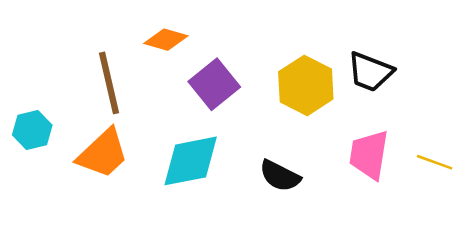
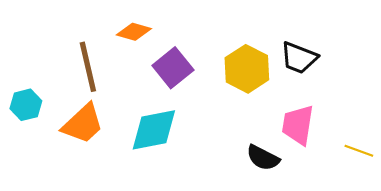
yellow line: (435, 162) -> (359, 151), moved
black semicircle: (280, 176) -> (263, 158), moved

